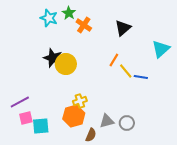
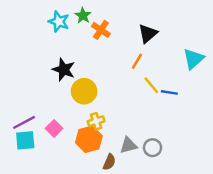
orange line: (114, 60) -> (137, 61), moved
yellow circle: (66, 64) -> (84, 91), moved
pink square: (26, 118) -> (54, 128), moved, turned -32
cyan square: (41, 126) -> (25, 140), moved

